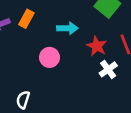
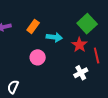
orange rectangle: (26, 19) -> (33, 26), moved
red star: (97, 46) -> (79, 45), moved

